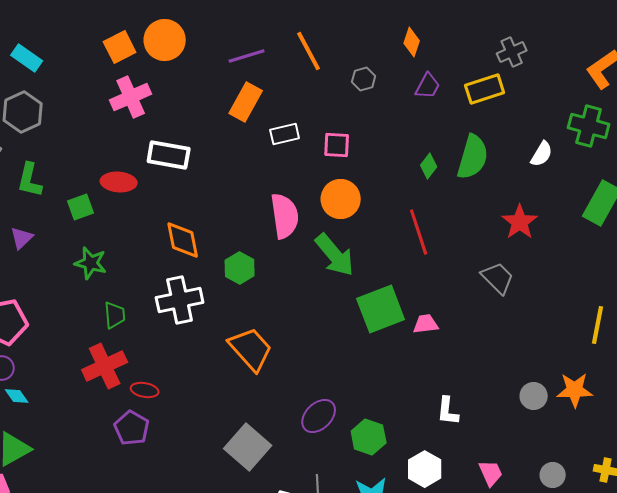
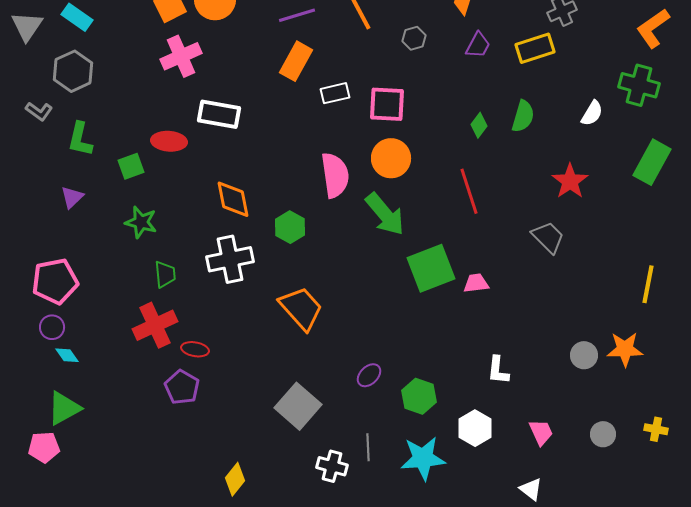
pink square: (337, 145) -> (387, 104), size x1.4
green semicircle: (473, 157) -> (523, 116), size x0.7
purple ellipse: (319, 416) -> (369, 375), size x0.7

